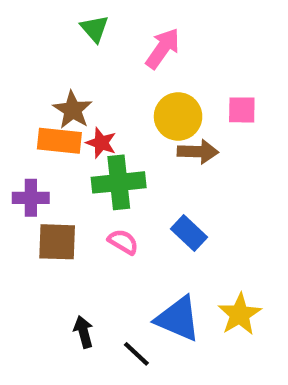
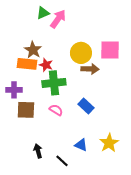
green triangle: (95, 29) -> (43, 13), turned 48
pink arrow: (163, 48) -> (58, 19), moved
pink square: (242, 110) -> (110, 50), size x1.5
blue triangle: (178, 319) -> (81, 145), size x0.6

